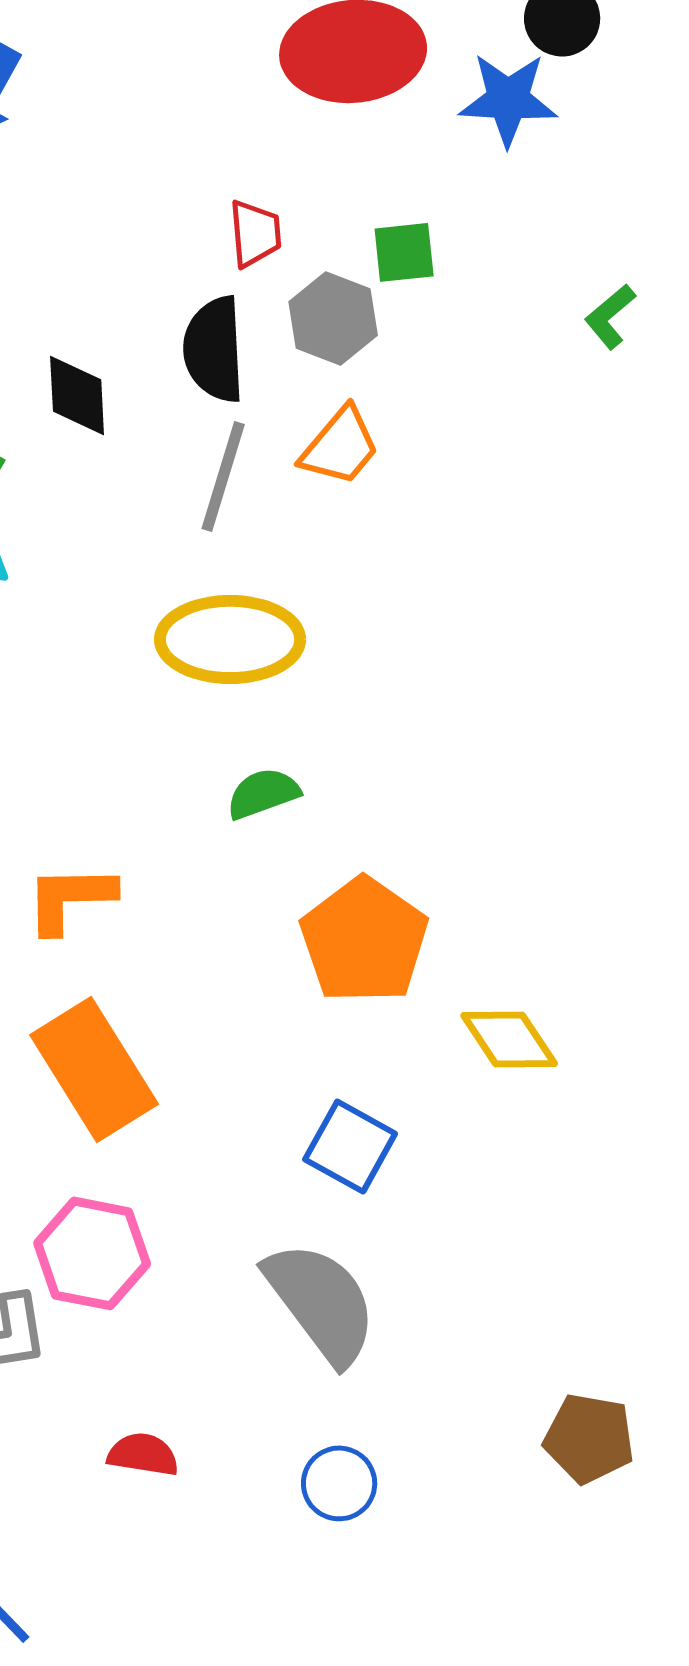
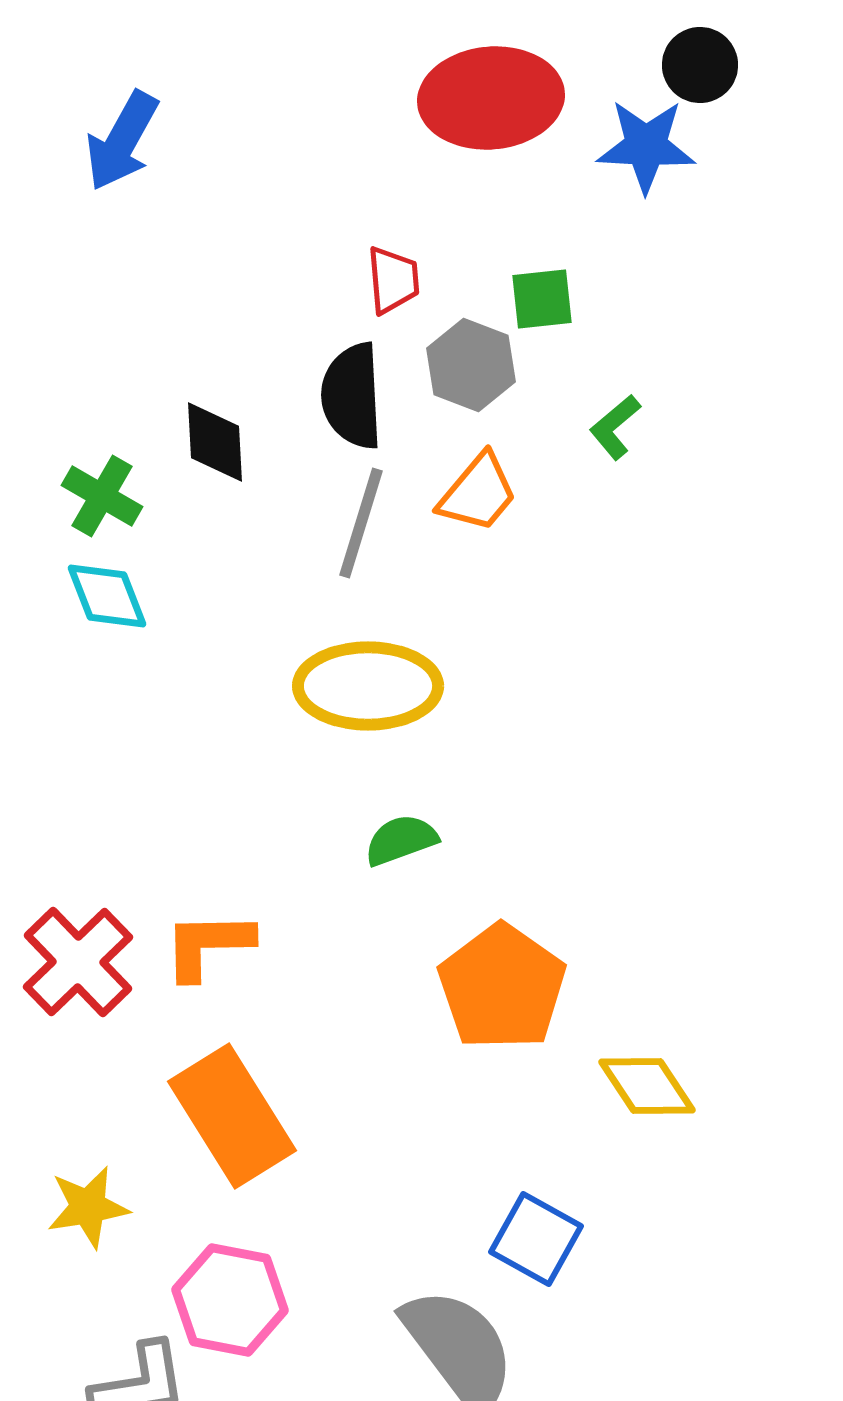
green L-shape: (610, 316) -> (615, 427), moved
blue square: (350, 1146) -> (536, 1239), moved

